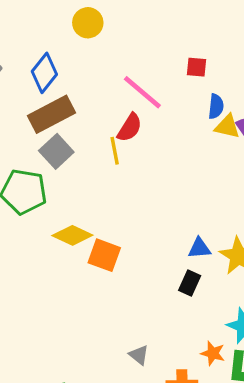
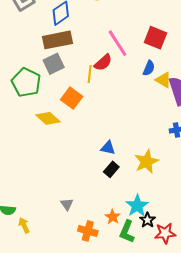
red square: (197, 67) -> (155, 38), size x1.6
blue semicircle: (216, 106) -> (149, 68), moved
blue triangle: (199, 248) -> (108, 148), moved
orange square: (104, 255) -> (72, 98), moved

